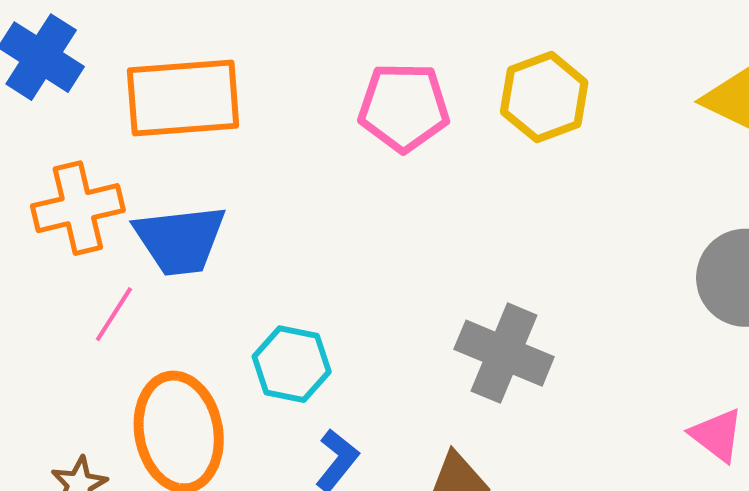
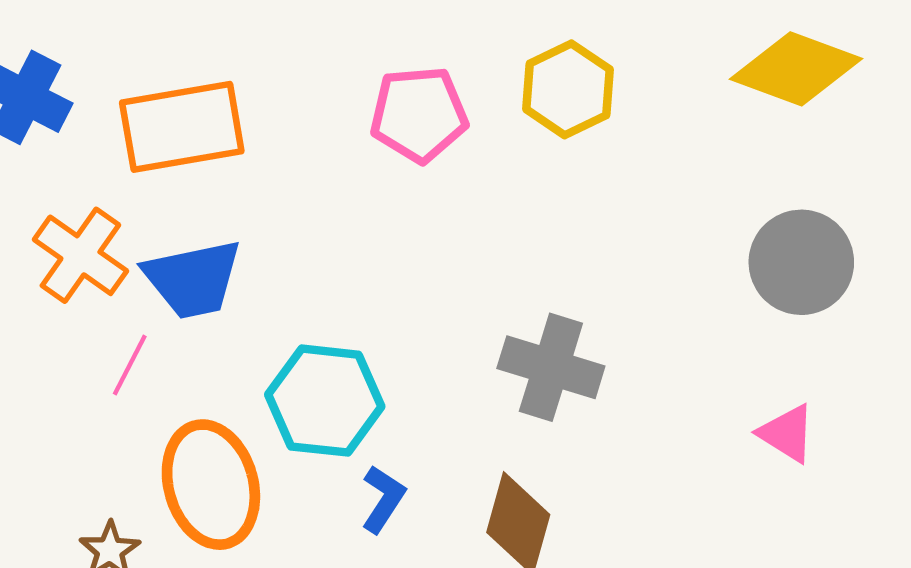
orange cross: (78, 208) -> (80, 255), turned -36
cyan hexagon: (292, 364) -> (325, 401), size x1.4

